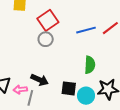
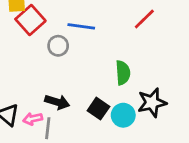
red square: (48, 20) -> (30, 20), moved
blue line: (86, 30) -> (81, 26), moved, turned 30
black square: (69, 88) -> (98, 109), turned 35

